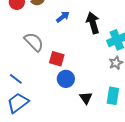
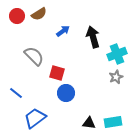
cyan rectangle: (113, 96) -> (113, 122), moved, turned 72
black triangle: (86, 98) -> (89, 123), moved, turned -48
blue trapezoid: (18, 103) -> (35, 118), moved

